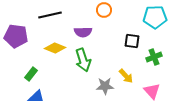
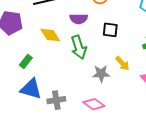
black square: (132, 41) -> (110, 30), moved
yellow diamond: (55, 48) -> (50, 35), turned 35

